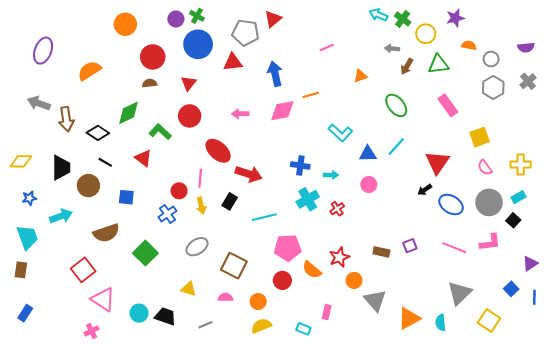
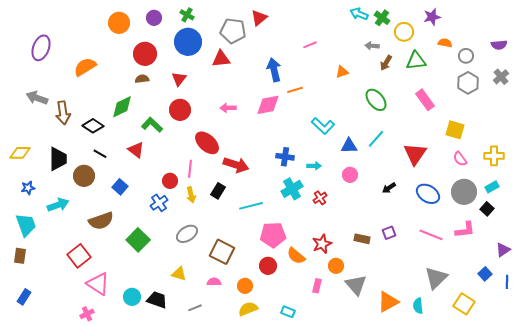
purple circle: (176, 19) -> (154, 18), moved
blue arrow: (275, 74) -> (274, 70), moved
yellow square: (480, 137) -> (455, 130), turned 36
black arrow: (425, 190) -> (389, 188), moved
blue square: (126, 197) -> (120, 187), turned 35
pink rectangle: (327, 312) -> (317, 286), moved

